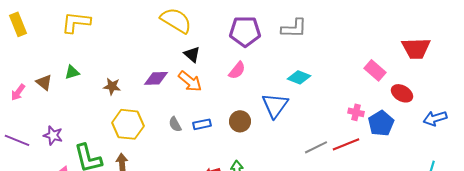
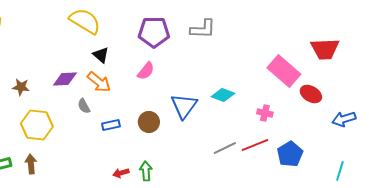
pink rectangle: (375, 70) -> (284, 71), size x1.5
cyan diamond: (299, 77) -> (223, 95), moved
blue pentagon: (381, 123) -> (290, 154), moved
gray semicircle: (175, 124) -> (84, 106), moved

